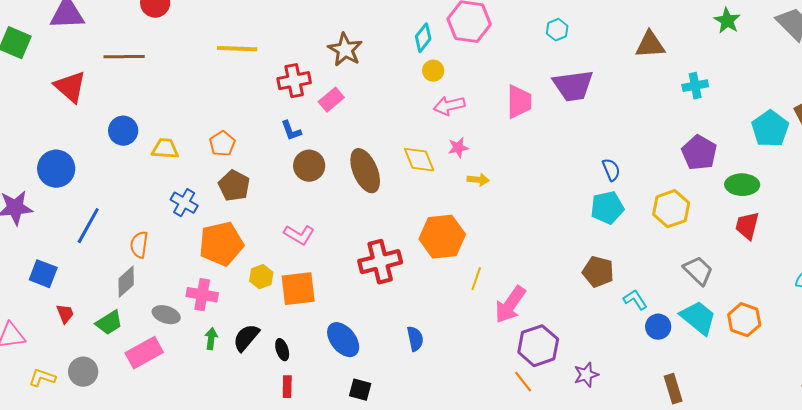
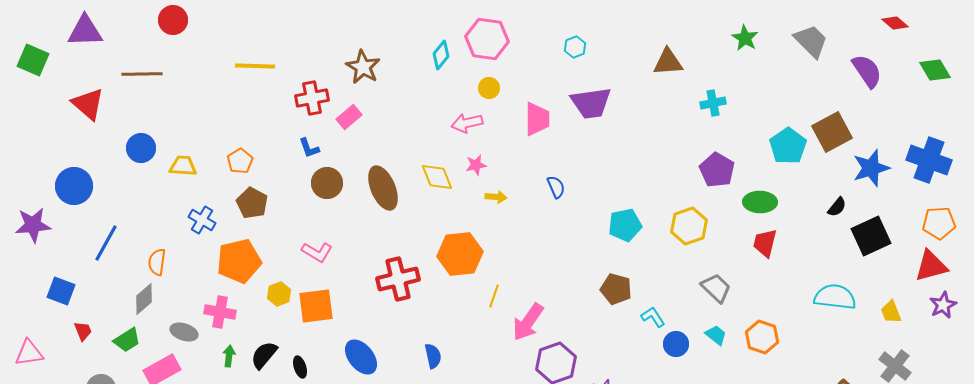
yellow circle: (433, 71) -> (489, 88), moved
blue semicircle: (611, 170) -> (556, 187), moved
cyan trapezoid: (698, 318) -> (716, 335), size x0.6

